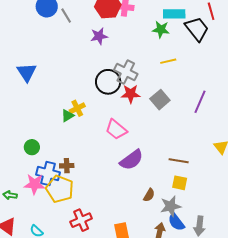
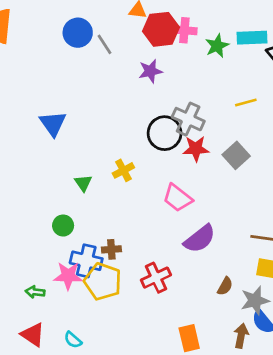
green star: (161, 29) -> (217, 46), moved, turned -30
green triangle: (68, 116) -> (83, 183), moved, turned -32
red cross: (81, 220) -> (156, 278), moved

